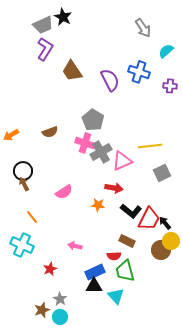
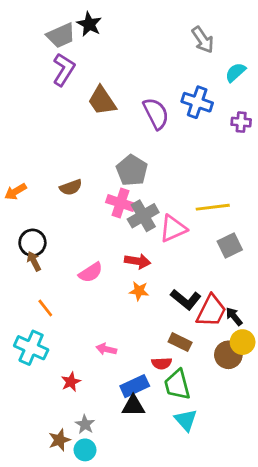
red arrow: (114, 188) -> (138, 261), moved
cyan triangle: (116, 296) -> (186, 420), moved

